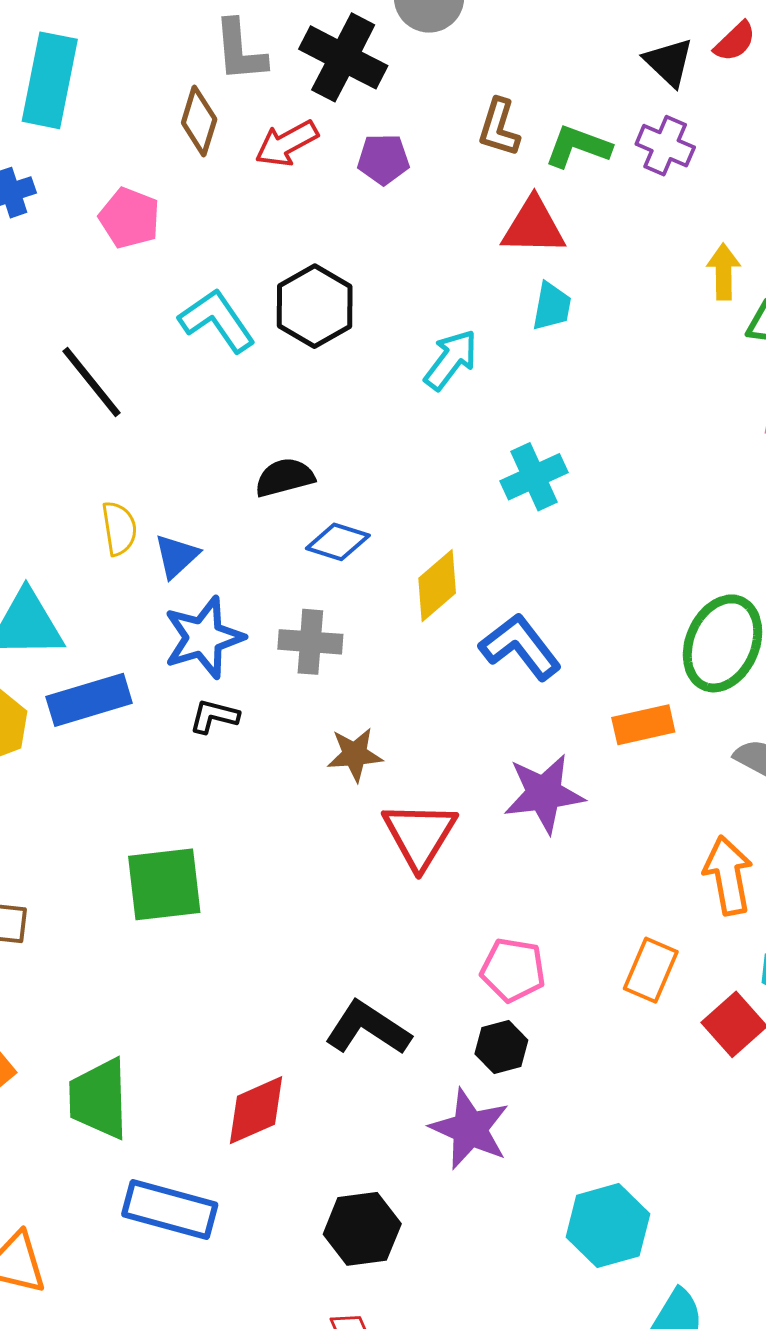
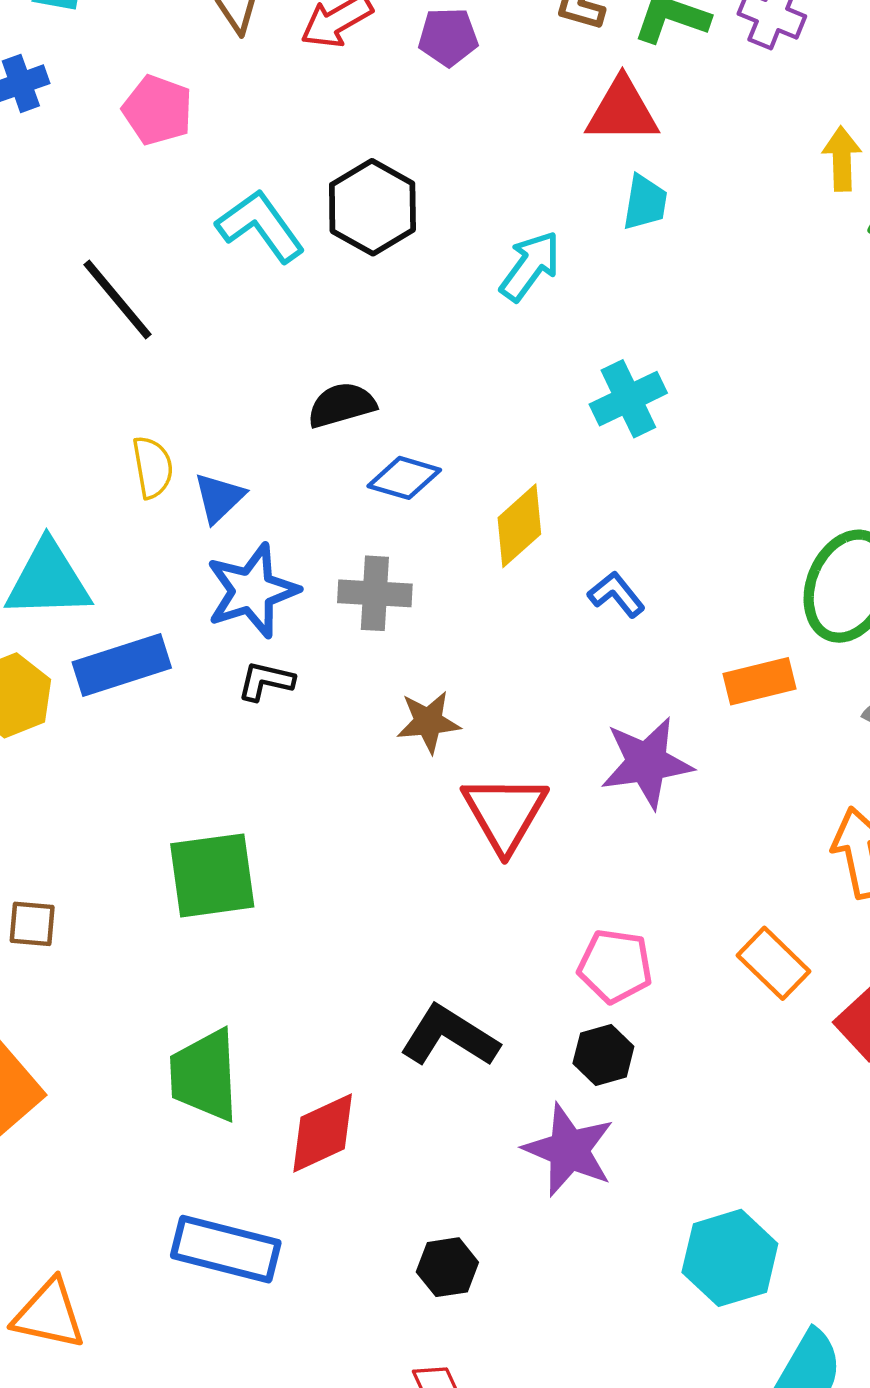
blue L-shape: (520, 647) -> (616, 594), size x0.6
orange rectangle: (651, 970) -> (774, 963), turned -68
green trapezoid: (99, 1099) -> (204, 1075), moved
black hexagon: (362, 1229) -> (447, 1267), size x0.7

